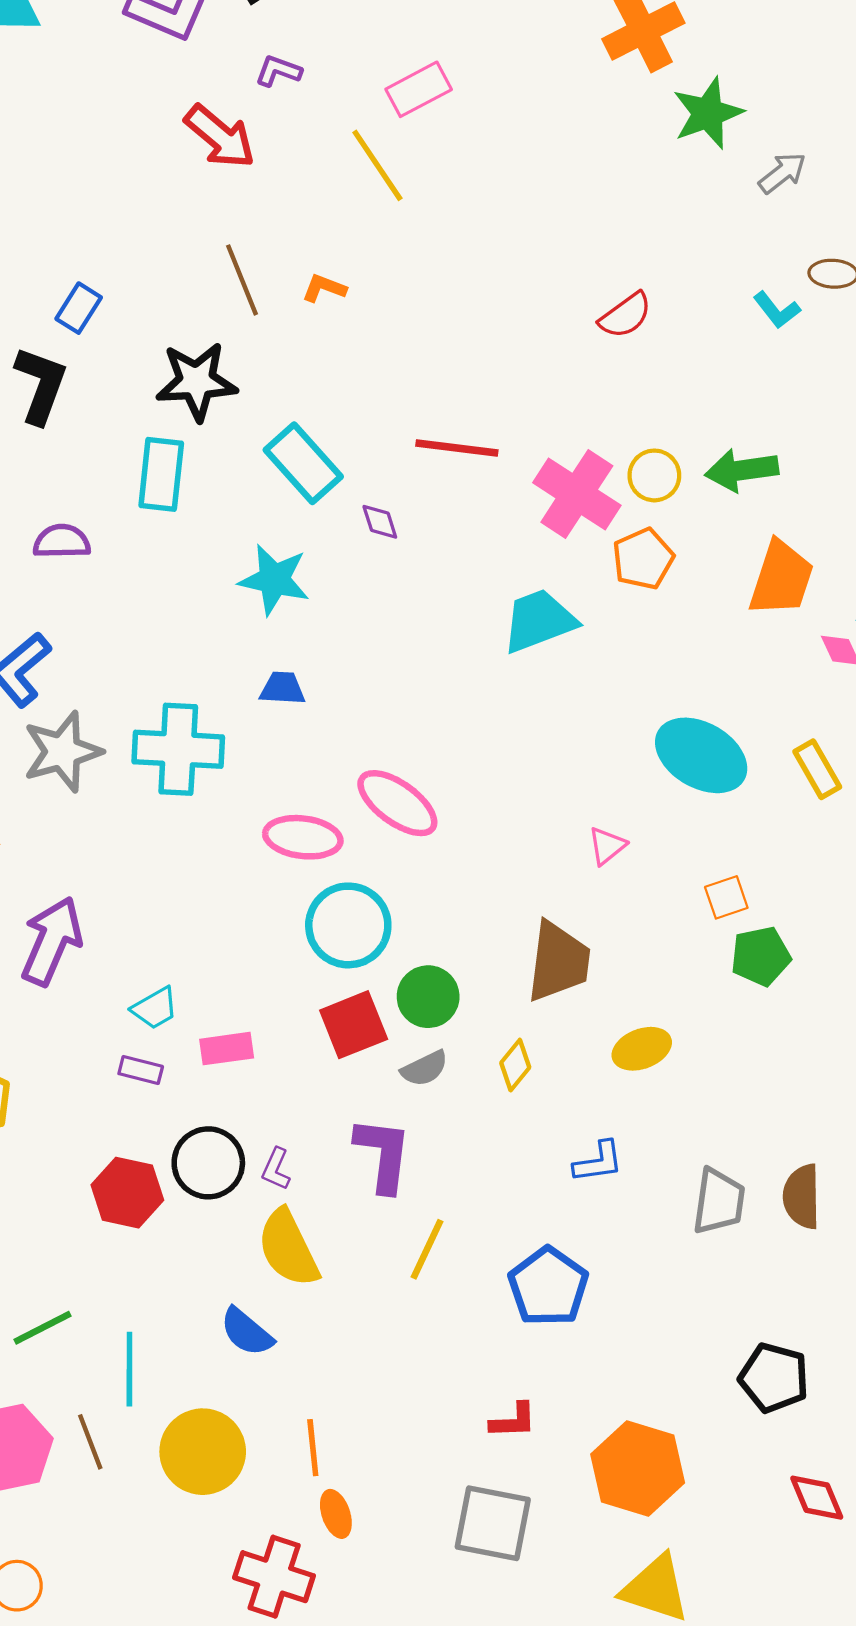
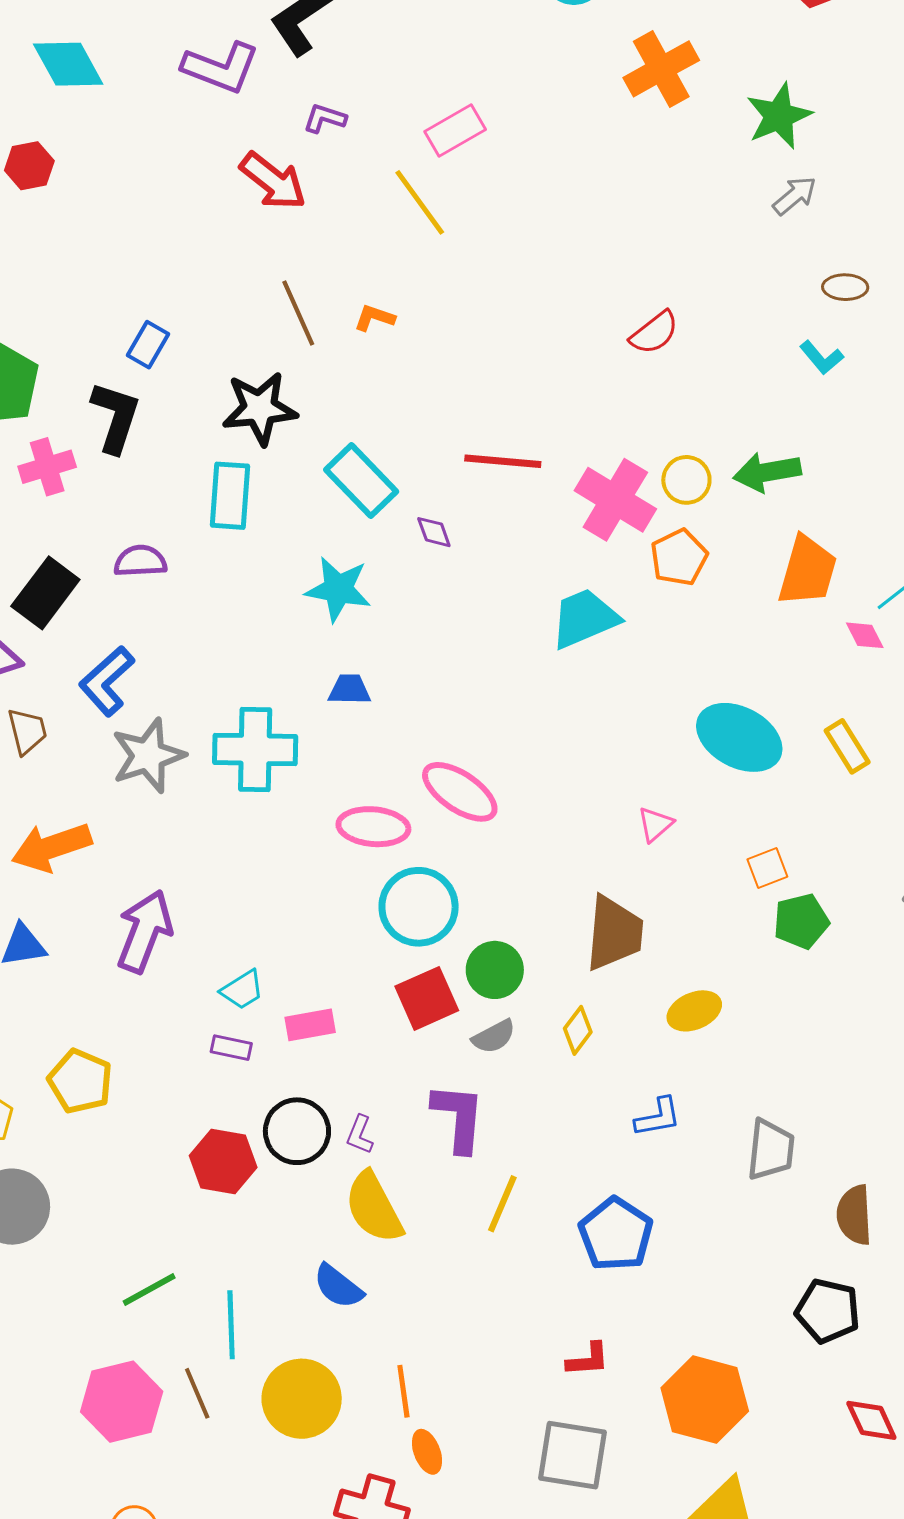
green star: (708, 113) -> (779, 116), moved
cyan L-shape: (777, 310) -> (822, 358), moved
brown semicircle: (802, 1197) -> (854, 1215), moved

